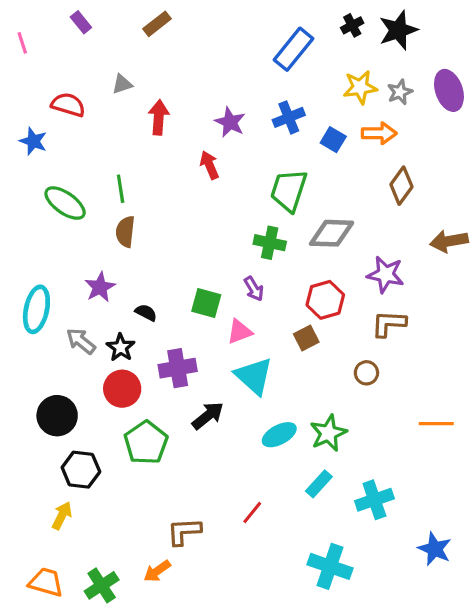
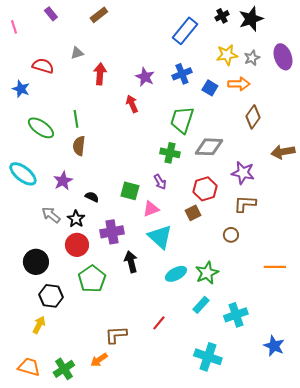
cyan ellipse: (36, 309) -> (23, 174), moved, turned -64
black arrow: (208, 416) -> (131, 262), turned -65

